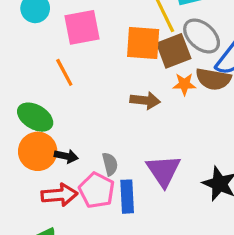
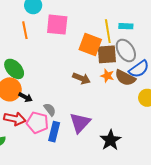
orange line: (64, 72) -> (25, 30), moved
gray semicircle: (110, 164) -> (50, 110), turned -40
pink pentagon: (97, 190) -> (37, 123), turned -30

